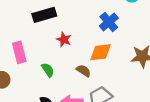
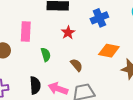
blue cross: (109, 22) -> (99, 18), moved
orange diamond: (100, 52) -> (109, 51), moved

